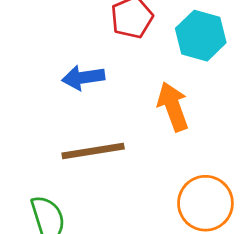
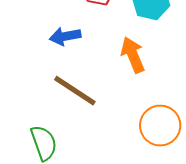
brown line: (93, 151) -> (75, 91), turned 45

